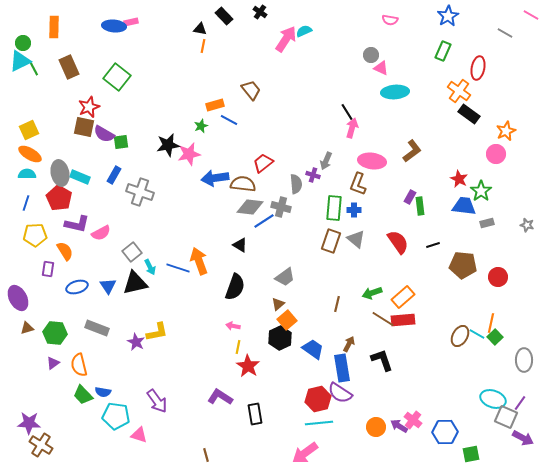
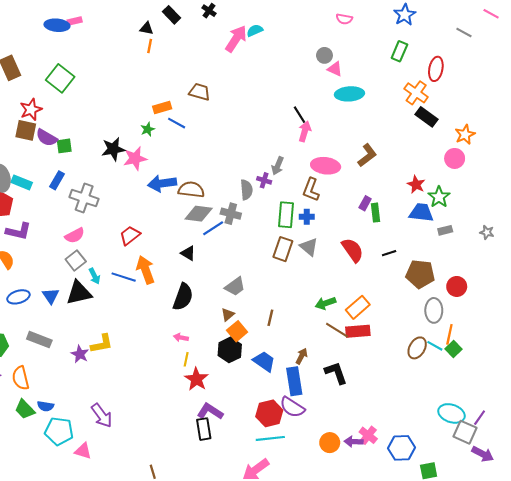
brown trapezoid: (251, 90) -> (200, 92), turned -35
red trapezoid: (263, 163) -> (130, 235), moved
pink semicircle: (101, 233) -> (75, 235), moved
brown line: (337, 304) -> (270, 318), moved
gray ellipse: (524, 360) -> (434, 310), moved
purple L-shape: (220, 397) -> (210, 411), moved
purple arrow: (399, 426) -> (354, 442), turned -30

